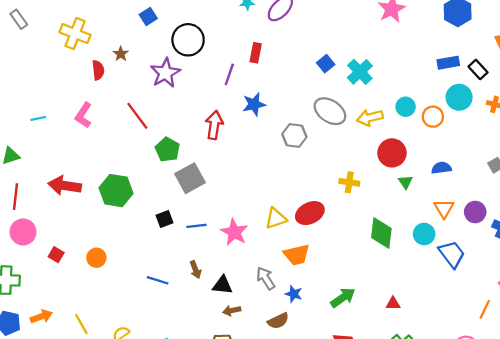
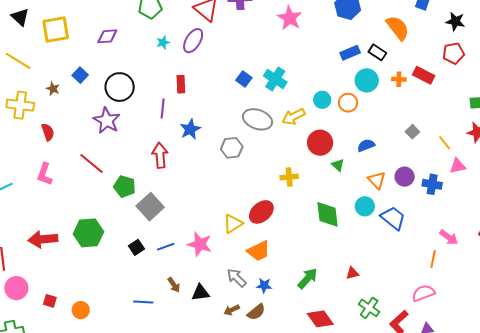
brown star: (121, 54) -> (53, 89), moved
orange circle: (96, 258) -> (81, 310), moved
brown arrow: (232, 311) -> (232, 310), moved

